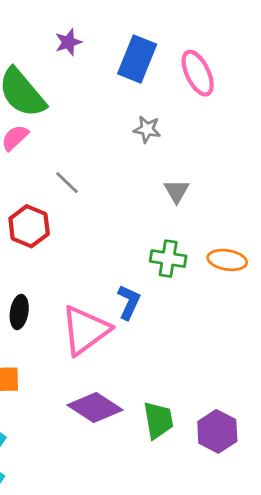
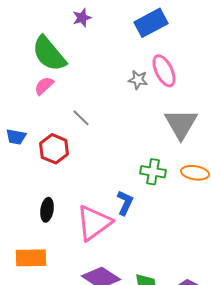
blue rectangle: (137, 59) -> (151, 23), moved, turned 40
pink ellipse: (198, 73) -> (164, 71), moved
gray triangle: (177, 191) -> (181, 124), moved, size x1.8

